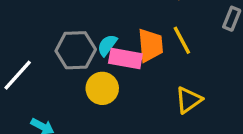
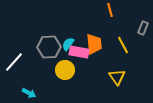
yellow line: (182, 40) -> (123, 45), moved
yellow triangle: (189, 100) -> (117, 77), turned -30

